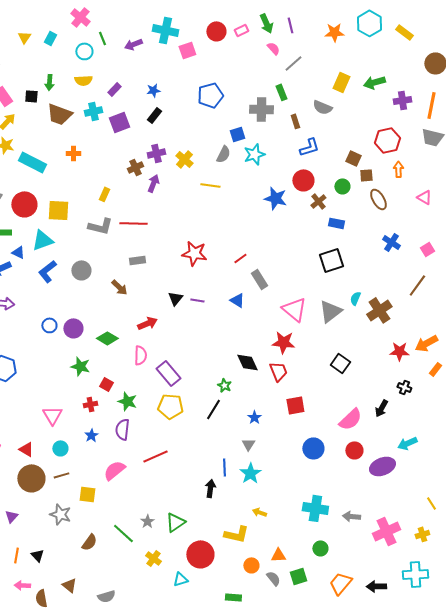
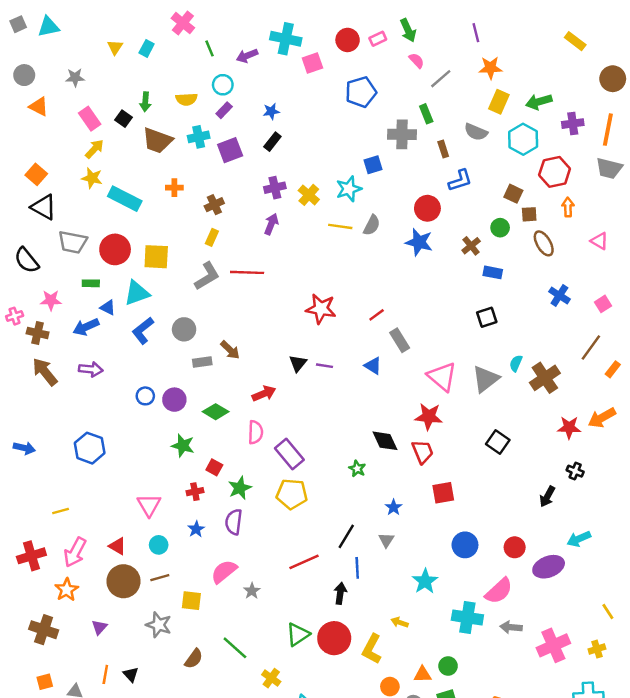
cyan hexagon: (369, 23) -> (523, 139), moved
purple line: (290, 25) -> (476, 33), moved
orange star: (334, 32) -> (490, 68), moved
cyan circle: (84, 51) -> (223, 85), moved
blue pentagon: (210, 95) -> (361, 92), moved
black square: (31, 96) -> (124, 119), turned 32
gray semicircle: (223, 154) -> (372, 225), moved
cyan star: (254, 154) -> (349, 189), moved
brown cross: (135, 167) -> (214, 205), moved
red circle: (303, 180) -> (427, 208), moved
gray L-shape: (100, 226) -> (207, 276), turned -45
gray rectangle: (137, 260) -> (202, 362), moved
black square: (331, 260) -> (487, 317), size x0.7
orange rectangle: (435, 369) -> (613, 369), moved
green star: (127, 401) -> (240, 488), turned 30
black line: (213, 409) -> (346, 536), moved
pink semicircle: (350, 419) -> (499, 591), moved
red line: (155, 456) -> (304, 562), moved
cyan star: (250, 473) -> (425, 581), moved
gray star: (147, 521) -> (252, 591), moved
yellow L-shape: (236, 534) -> (372, 649), turned 105
green circle: (320, 548) -> (448, 666), moved
red circle: (200, 554) -> (334, 638), moved

